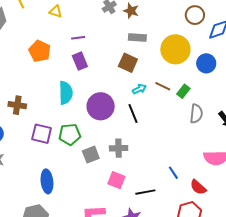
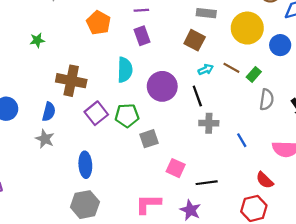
brown cross: (17, 105) -> (71, 81), size x1.5
purple square: (42, 134) -> (96, 113), turned 35
gray cross: (119, 148) -> (209, 123), moved
blue line: (173, 173) -> (242, 140), moved
blue ellipse: (47, 181) -> (85, 165), moved

